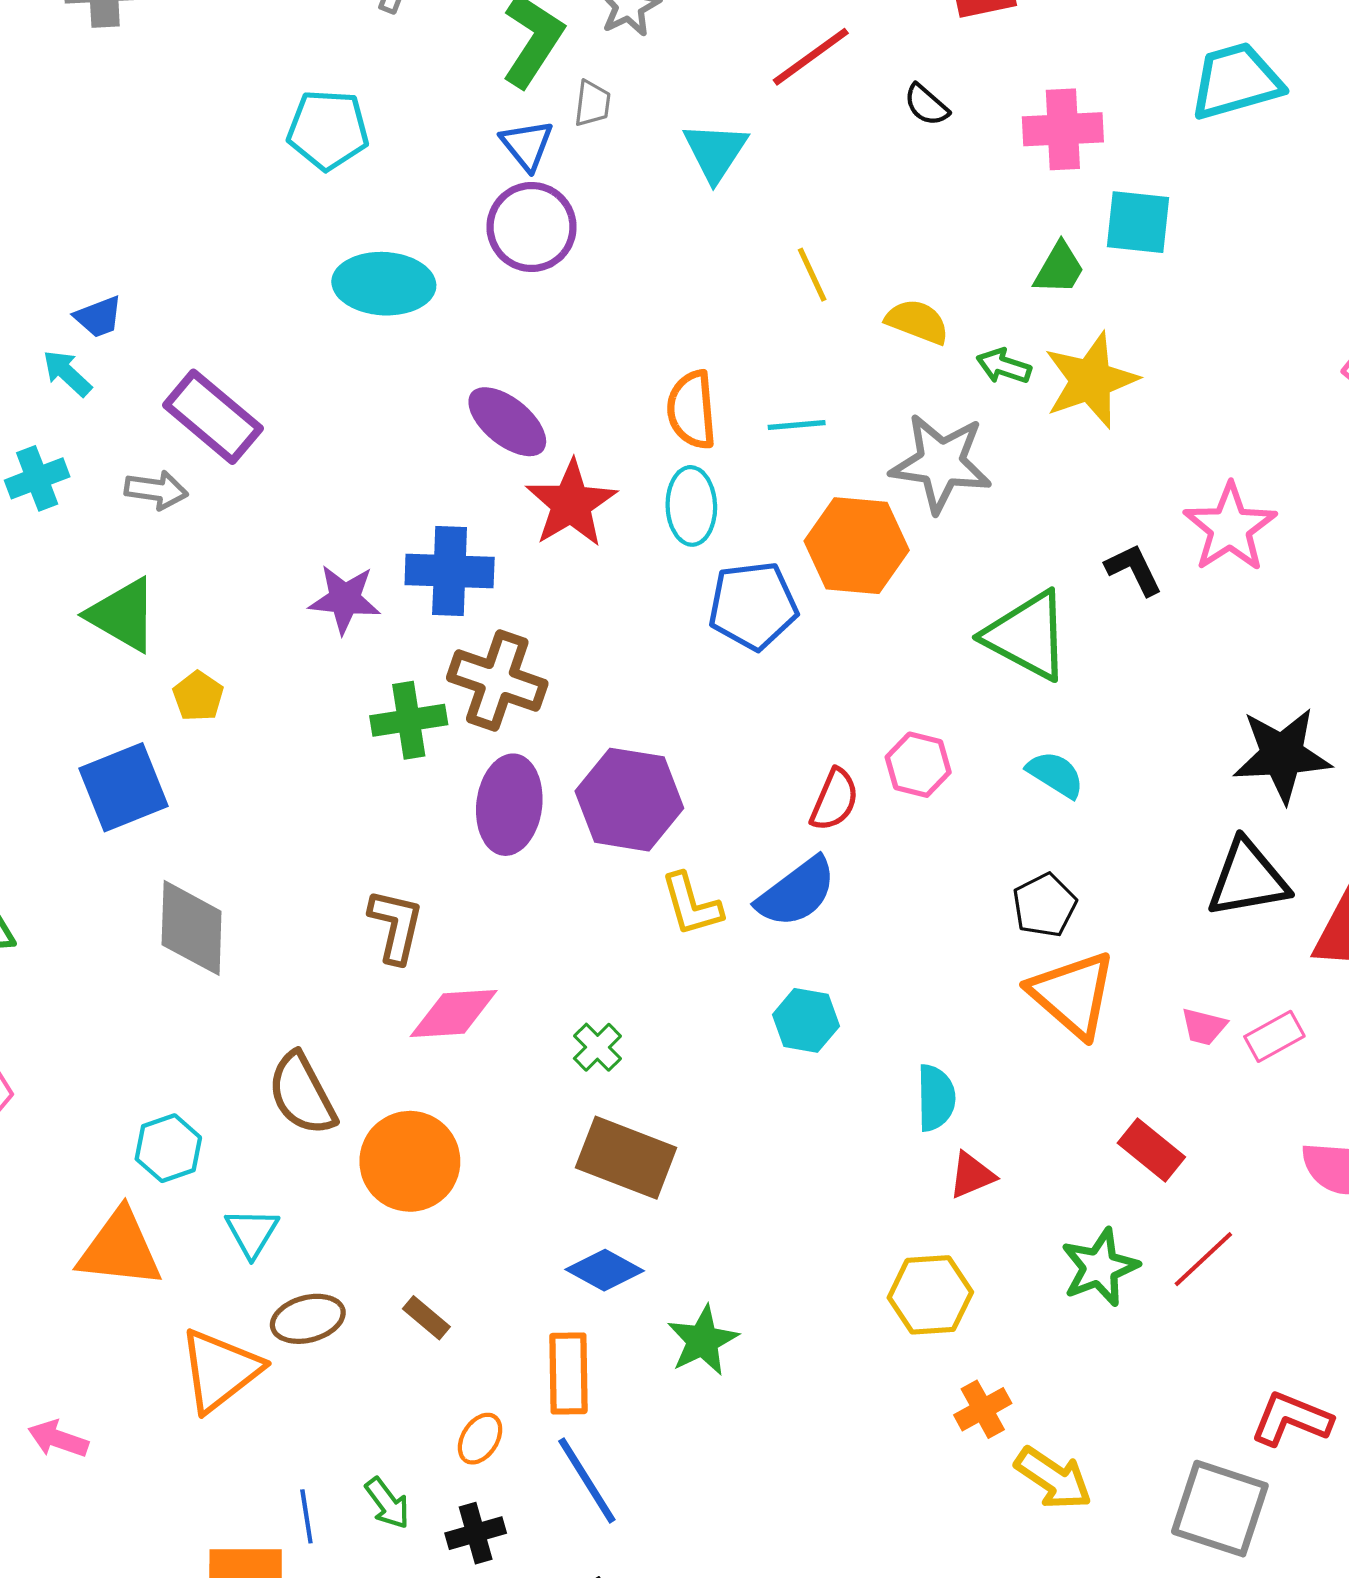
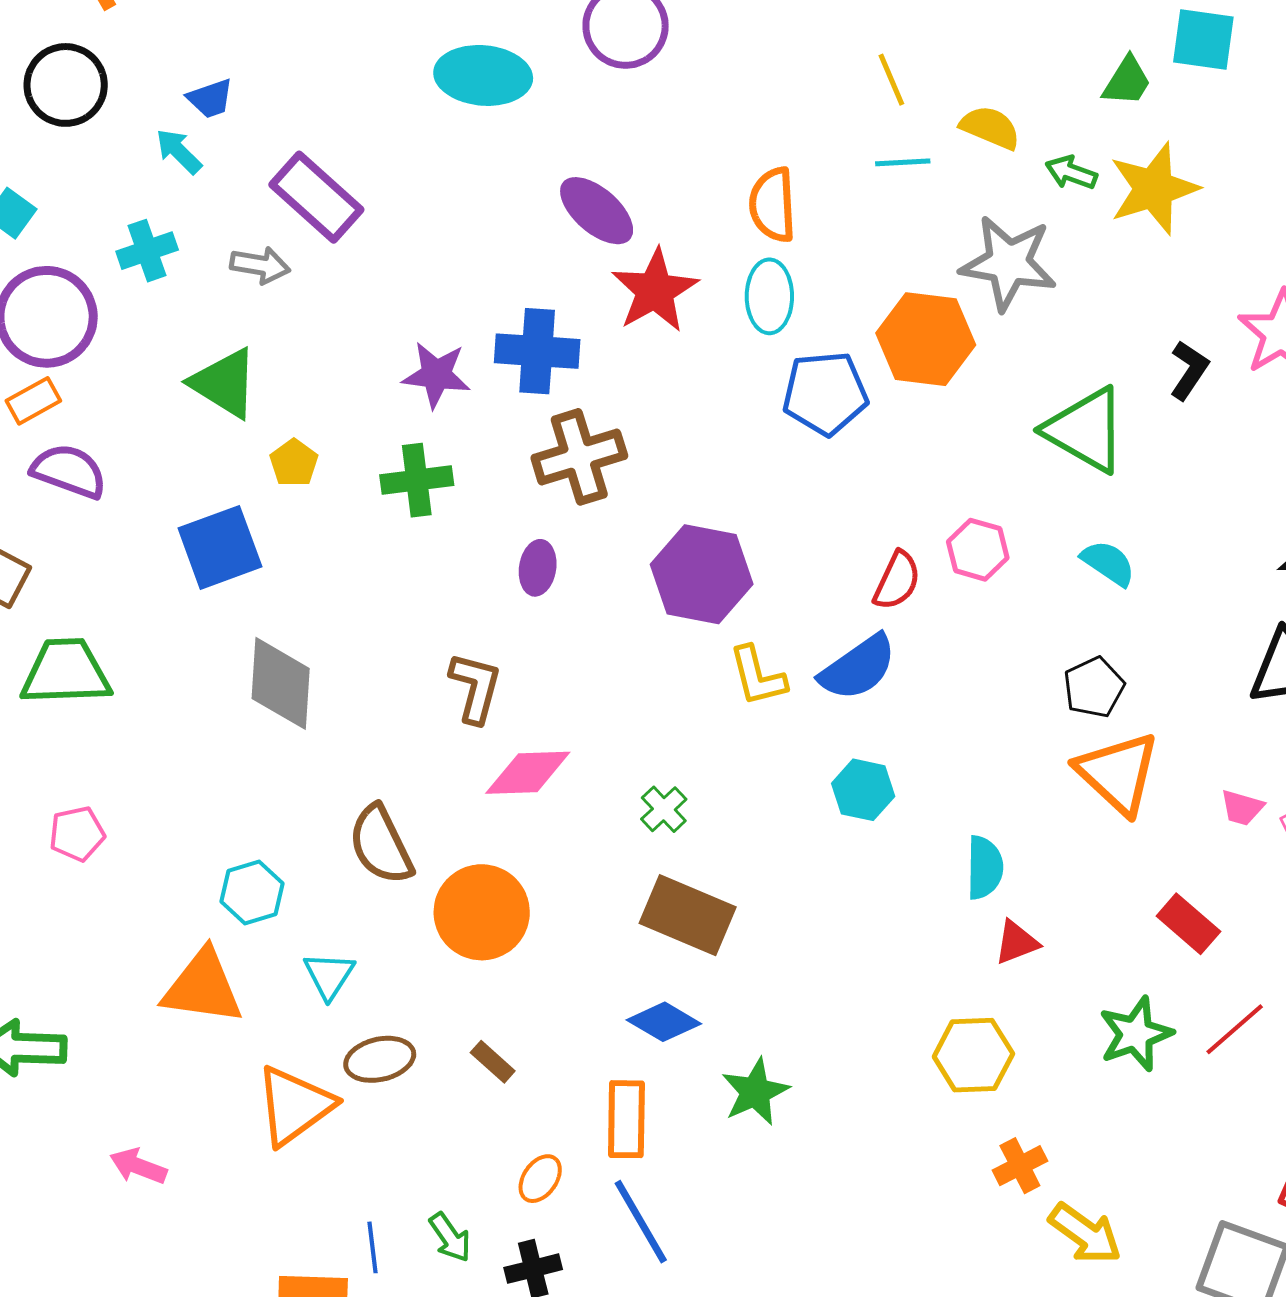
cyan line: (797, 425) -> (903, 162), moved
black L-shape: (1134, 570) -> (1189, 370), turned 58
brown cross: (497, 681) -> (579, 457), turned -38
green cross: (409, 720) -> (417, 480), moved
purple ellipse: (509, 805) -> (538, 568), moved, size x0.6

